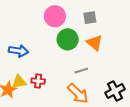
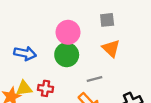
pink circle: (55, 16) -> (68, 32), moved
green circle: (68, 39) -> (67, 55), moved

